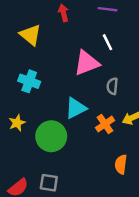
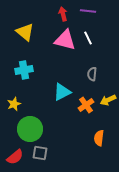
red arrow: (63, 13) -> (63, 14), moved
pink triangle: (87, 63) -> (65, 40), moved, turned 35
cyan cross: (29, 81) -> (24, 70), turned -30
green circle: (51, 136) -> (30, 129), moved

